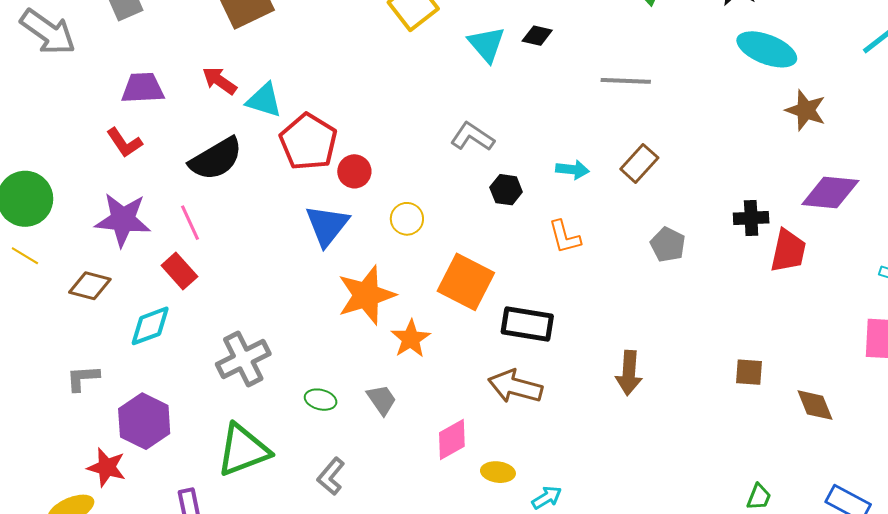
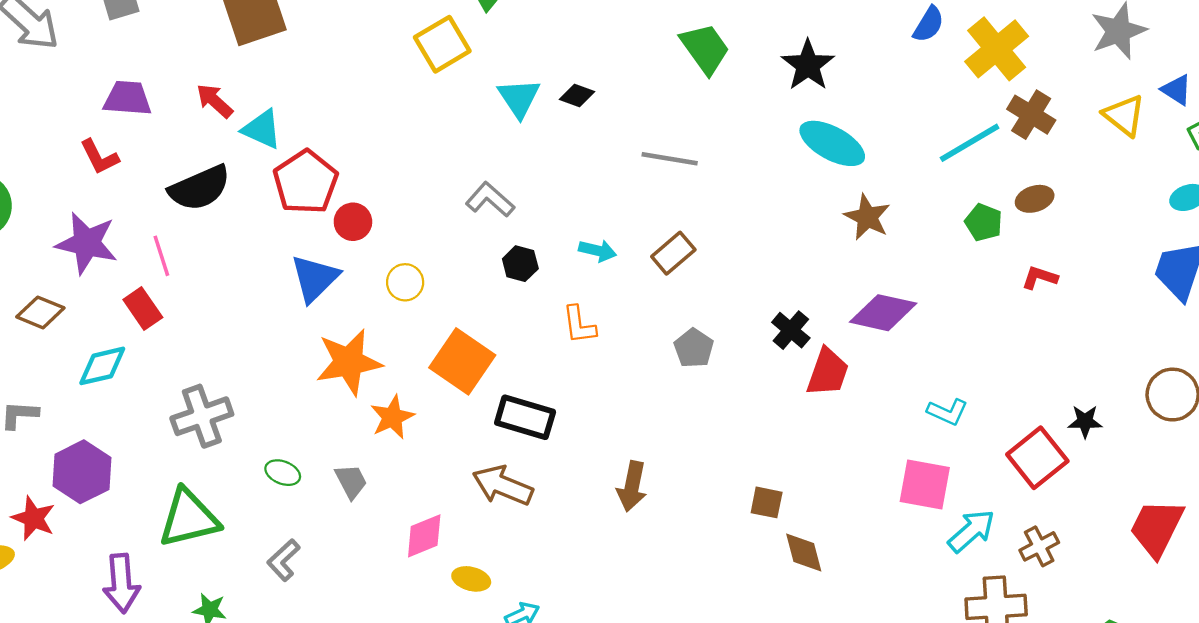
black cross: (751, 218) -> (791, 330), turned 36
brown diamond: (815, 405) -> (804, 552), moved

